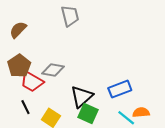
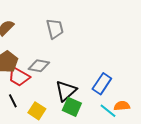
gray trapezoid: (70, 16) -> (55, 29), moved
blue rectangle: (120, 89) -> (102, 84), turned -35

